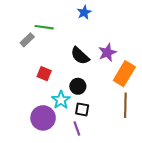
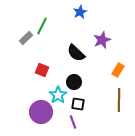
green line: (44, 27) -> (42, 26), turned -72
purple star: (107, 53) -> (102, 40), moved
orange rectangle: (124, 74) -> (118, 70), size x0.6

